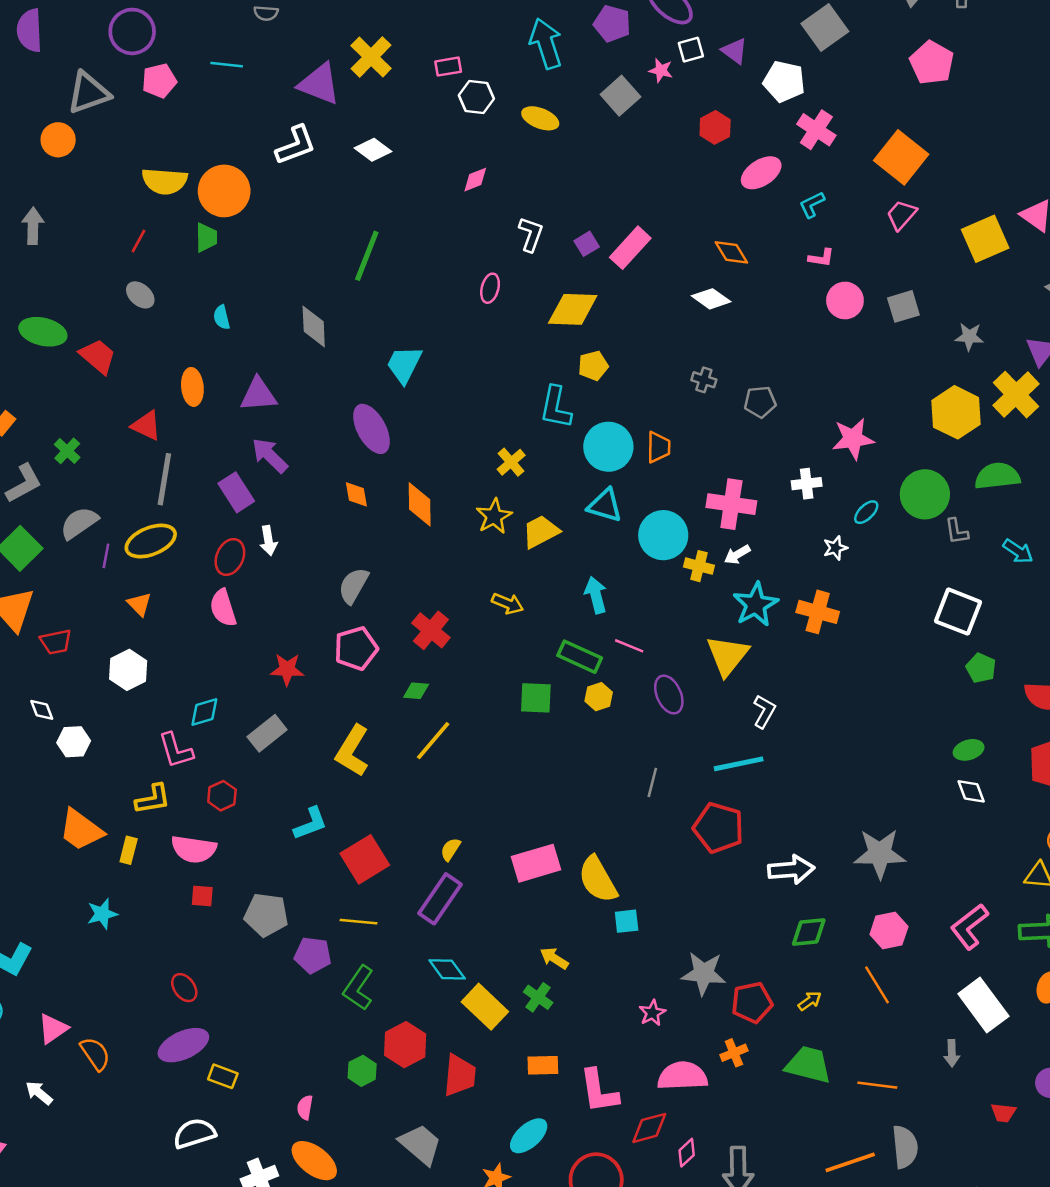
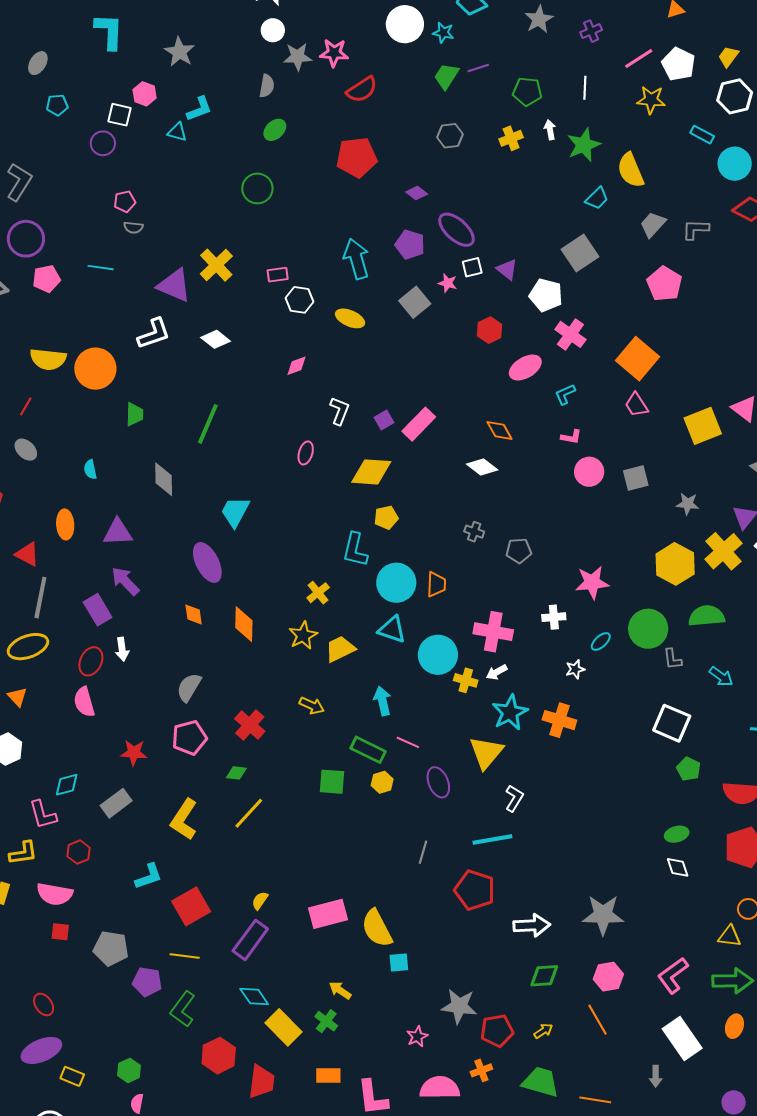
pink trapezoid: (901, 215) -> (636, 405), turned -76
green trapezoid: (206, 238) -> (134, 414), moved
green hexagon: (362, 1071) -> (129, 1070), moved

